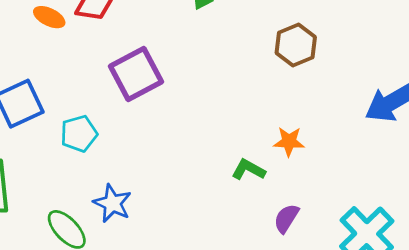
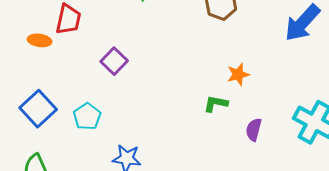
purple square: (136, 74) -> (114, 61), size x0.7

